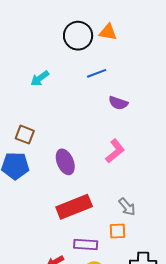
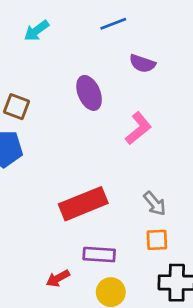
purple ellipse: (65, 162) -> (89, 93), moved
orange square: (117, 231) -> (157, 240), moved

